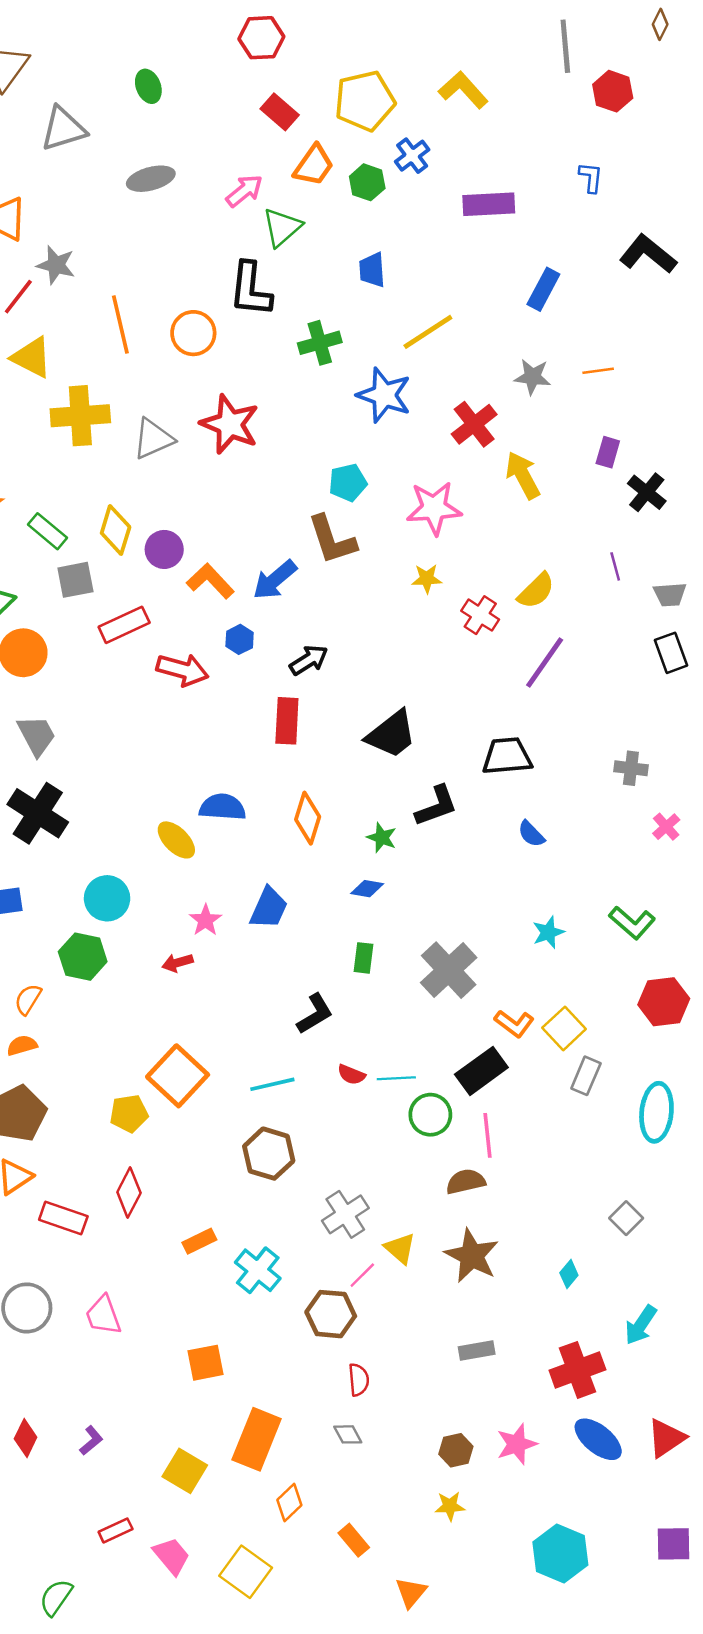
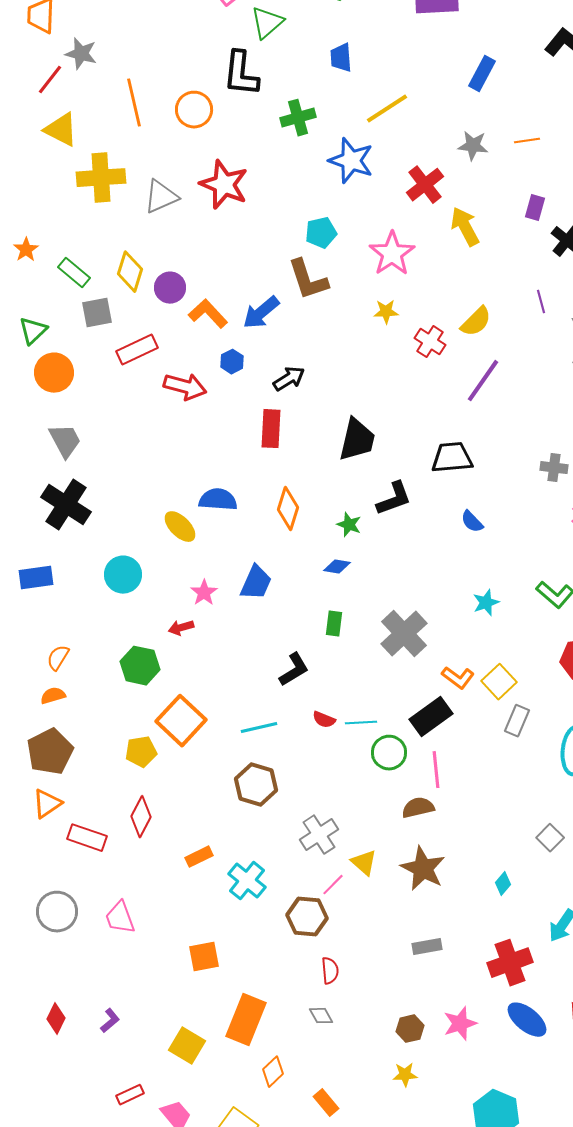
pink star: (434, 508) -> (392, 254), turned -30
black trapezoid: (391, 734) -> (357, 440), turned -39
green hexagon: (83, 957) -> (140, 666), moved

